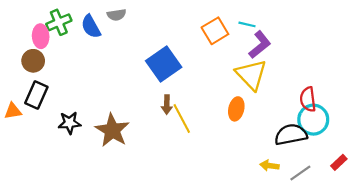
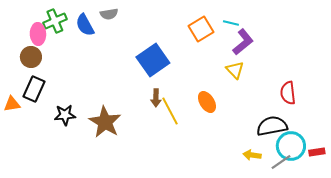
yellow triangle: (251, 75) -> (235, 70), size x0.6
orange ellipse: (236, 109) -> (207, 102), moved, turned -45
cyan circle: (313, 120) -> (291, 146), moved
red rectangle: (339, 162) -> (317, 152), turned 35

